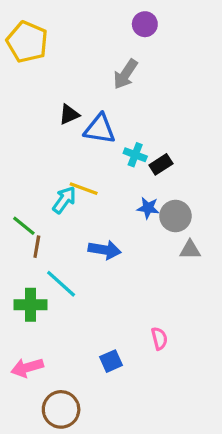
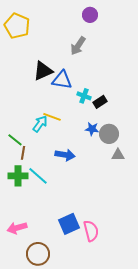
black triangle: (69, 114) -> (43, 71), size x1.5
green cross: (30, 305) -> (18, 176), moved
pink semicircle: (159, 339) -> (91, 231), moved, size x1.5
blue square: (111, 361) -> (69, 224), size x1.5

